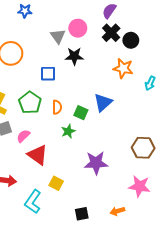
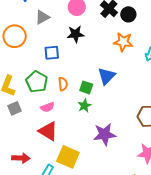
gray triangle: (58, 36) -> (42, 17), moved, turned 42
green star: (68, 131) -> (84, 106), moved
pink semicircle: (23, 136) -> (47, 107), moved, turned -152
yellow square: (56, 183) -> (68, 157), size x1.6

